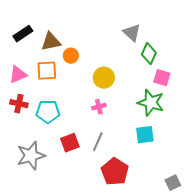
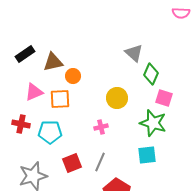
orange square: (47, 71) -> (60, 99), moved
pink triangle: (18, 75) -> (34, 92), moved
yellow circle: (104, 78) -> (117, 98), moved

